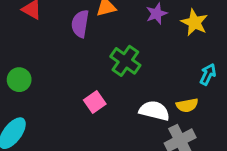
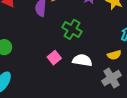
white semicircle: (154, 111) -> (82, 60), moved

